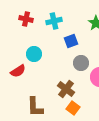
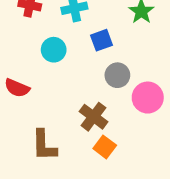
cyan circle: (34, 54) -> (54, 50), moved
red semicircle: (18, 71) -> (17, 88), turned 56

